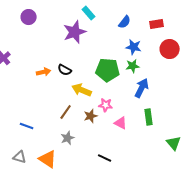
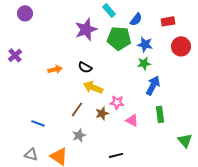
cyan rectangle: (89, 13) -> (109, 10), moved
purple circle: (29, 17) -> (25, 13), moved
black semicircle: (65, 70) -> (85, 67), moved
green pentagon: (108, 70) -> (119, 38), moved
black line: (105, 158) -> (116, 155), turned -40

